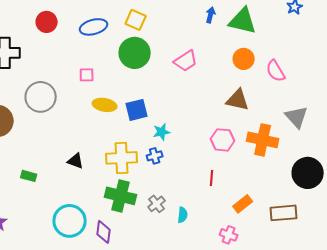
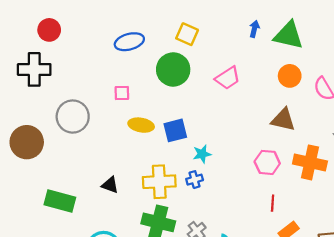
yellow square: (136, 20) -> (187, 34), moved
red circle: (47, 22) -> (49, 30), moved
green rectangle: (29, 176) -> (60, 201), size x1.8
red line: (212, 178) -> (273, 203), moved

